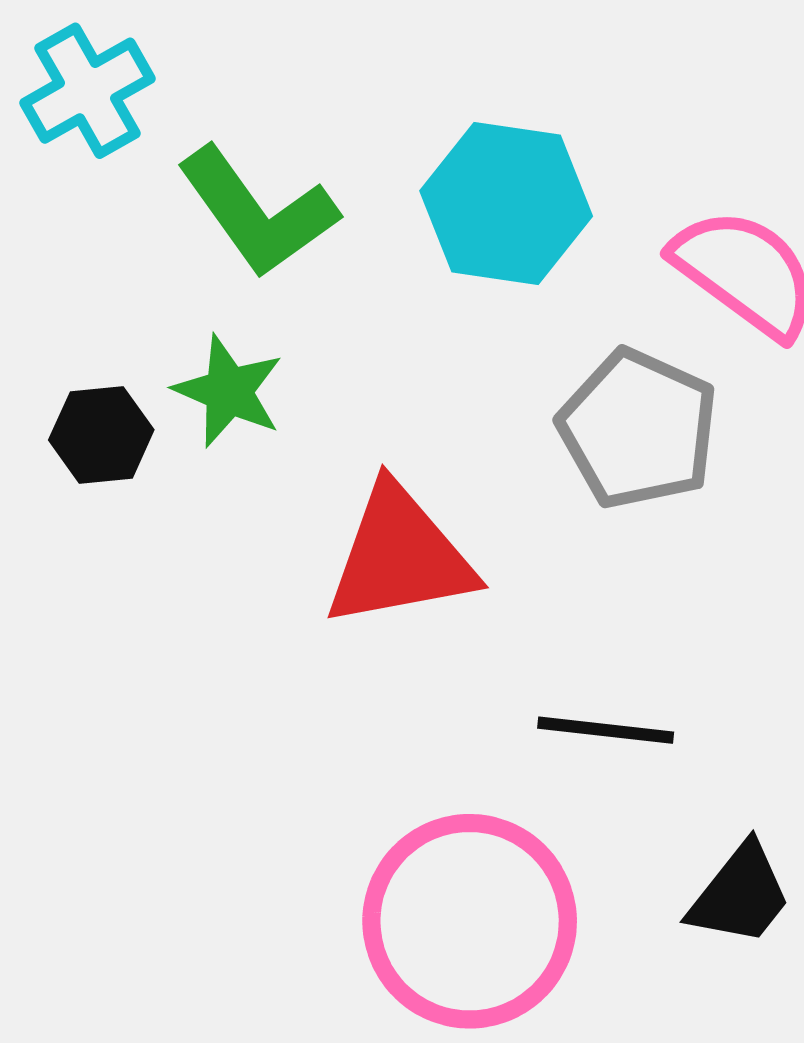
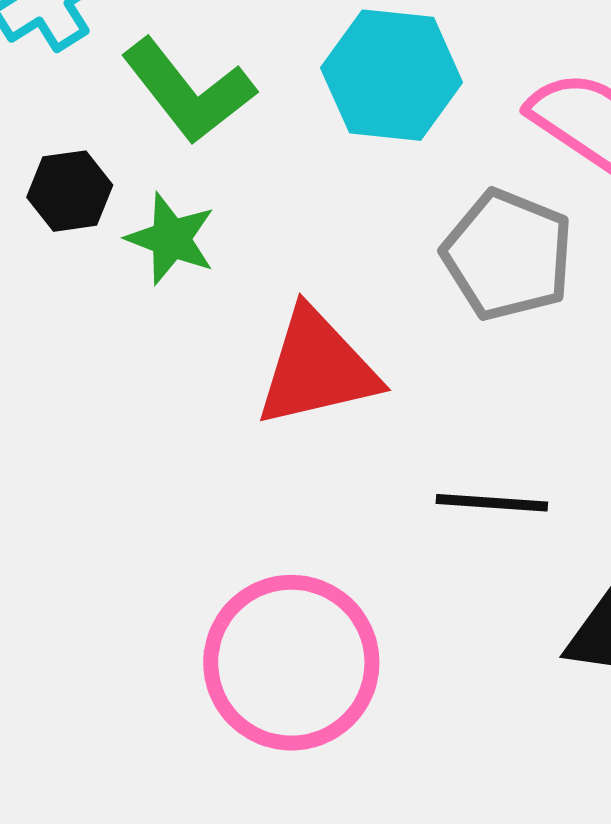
black hexagon: (101, 435) -> (70, 191), moved
pink circle: (470, 921) -> (291, 663), moved

